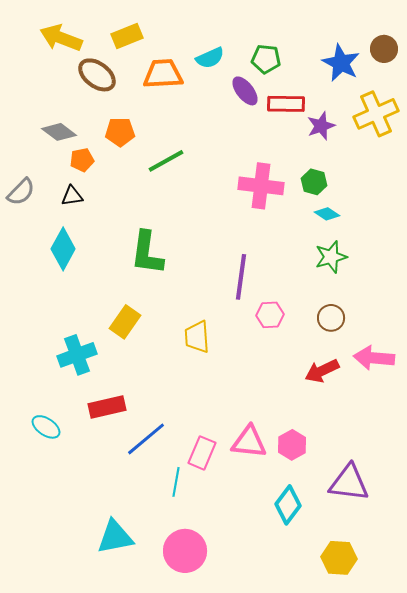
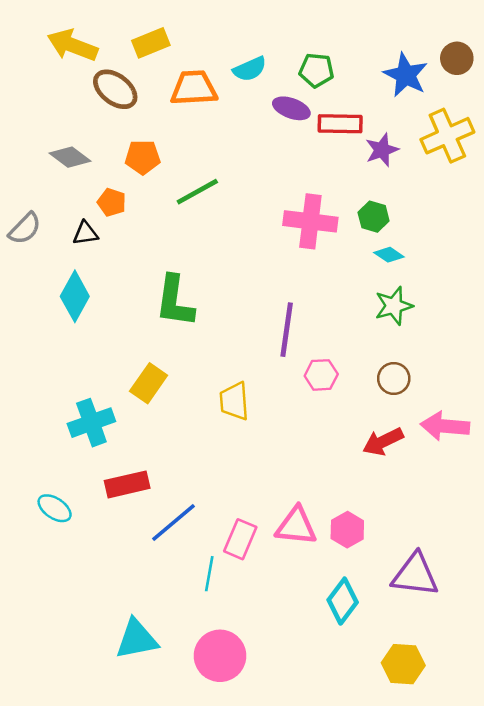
purple ellipse: (245, 91) -> (291, 108), turned -32
orange pentagon: (82, 160) -> (112, 202), moved, turned 30

